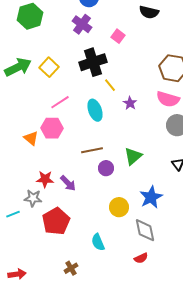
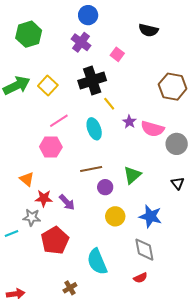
pink semicircle: (168, 99) -> (152, 129), moved
orange triangle: (31, 138) -> (27, 179), moved
blue star: (151, 197) -> (150, 216), turned -30
yellow circle: (119, 207) -> (115, 216), moved
cyan semicircle: (98, 242) -> (97, 262), size x1.5

